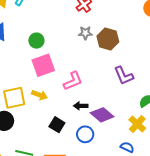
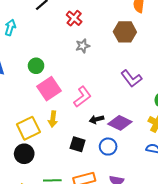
brown hexagon: (108, 39) -> (125, 32), moved
yellow arrow: (40, 95) -> (53, 119), turned 91

